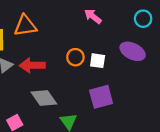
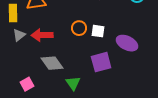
purple ellipse: (133, 51) -> (127, 43), moved

